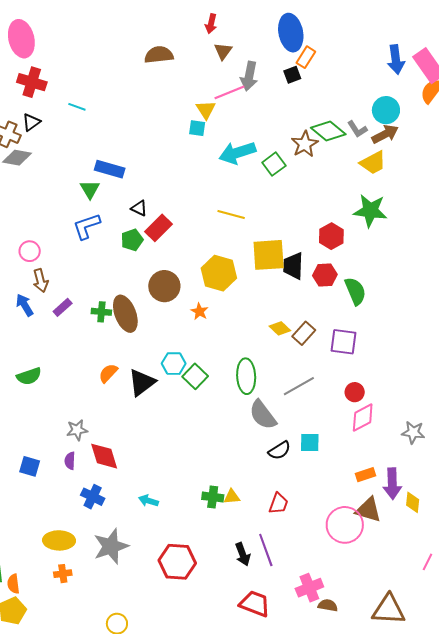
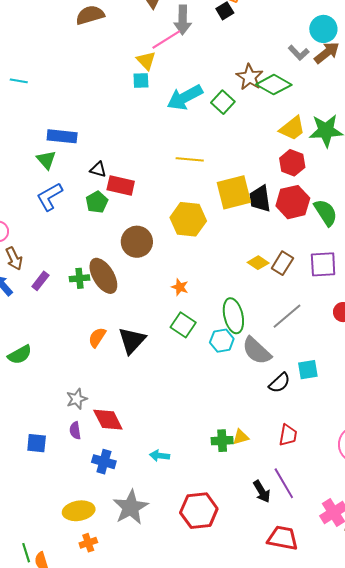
green diamond: (328, 131) -> (274, 85), moved
yellow trapezoid: (373, 163) -> (292, 128), moved
red rectangle: (159, 228) -> (121, 185), turned 68
red hexagon: (325, 275) -> (293, 202), size x1.4
orange star: (199, 311) -> (180, 287), moved
cyan hexagon: (174, 364) -> (222, 341), moved

